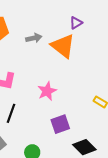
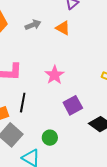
orange triangle: (63, 46) -> (63, 28), size x0.6

